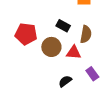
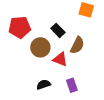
red pentagon: (26, 34) -> (20, 27), turned -30

